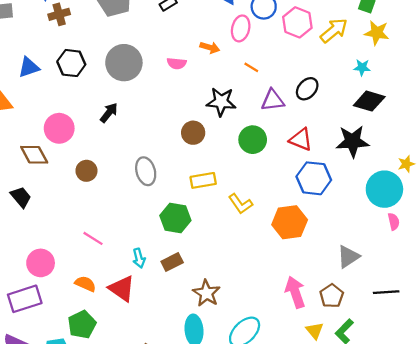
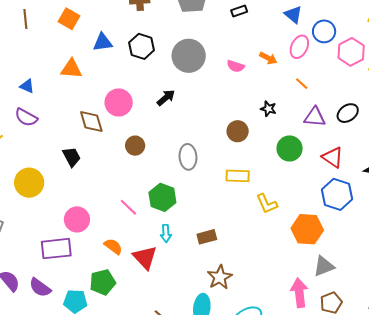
black star: (221, 102) -> (268, 109), size x0.6
green hexagon: (175, 218) -> (162, 197), moved
gray triangle: (348, 257) -> (324, 266), moved
brown rectangle: (172, 262) -> (207, 237), moved

